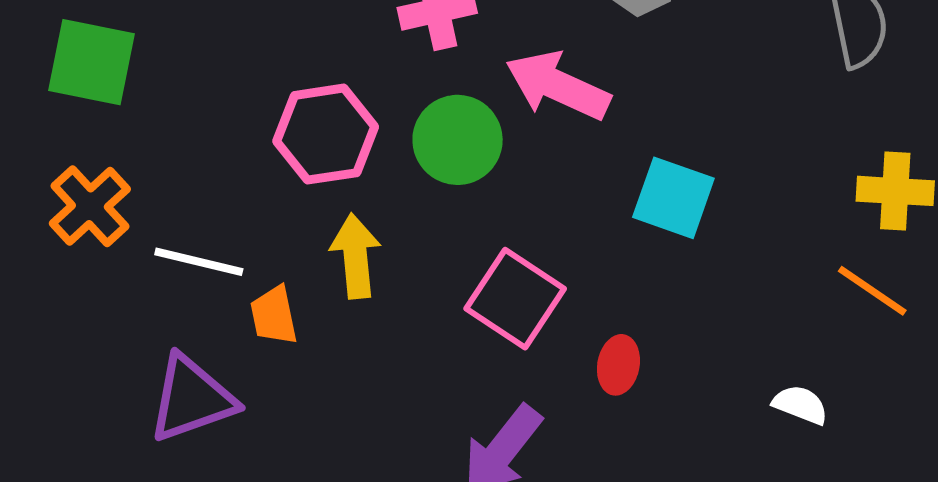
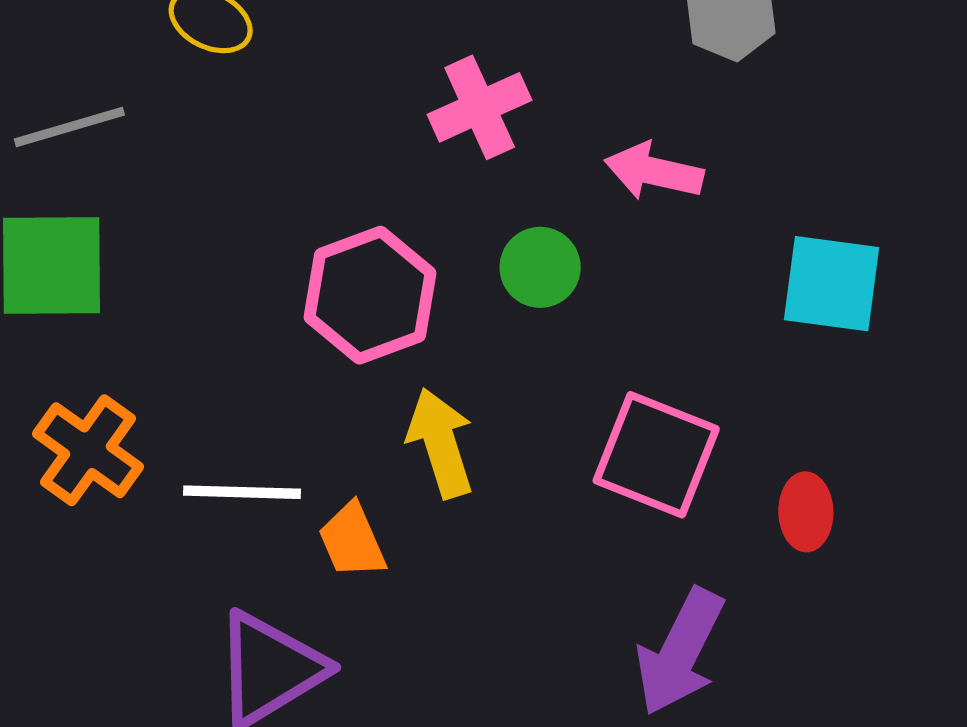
pink arrow: (558, 86) -> (654, 171), size x0.7
green circle: (458, 140) -> (540, 267), size x0.7

